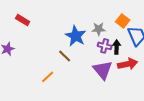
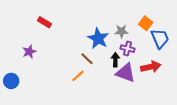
black arrow: (117, 47) -> (115, 60), moved
purple triangle: (103, 70) -> (125, 73), turned -30
orange line: (48, 77) -> (78, 76), moved

